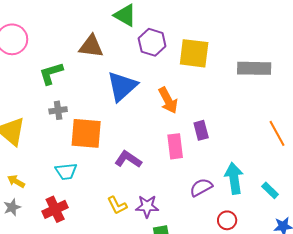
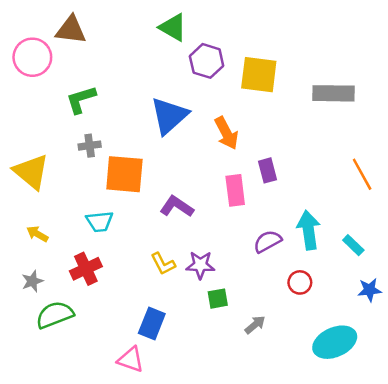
brown triangle: (91, 46) -> (71, 30), moved
gray star: (12, 207) -> (32, 281), moved

